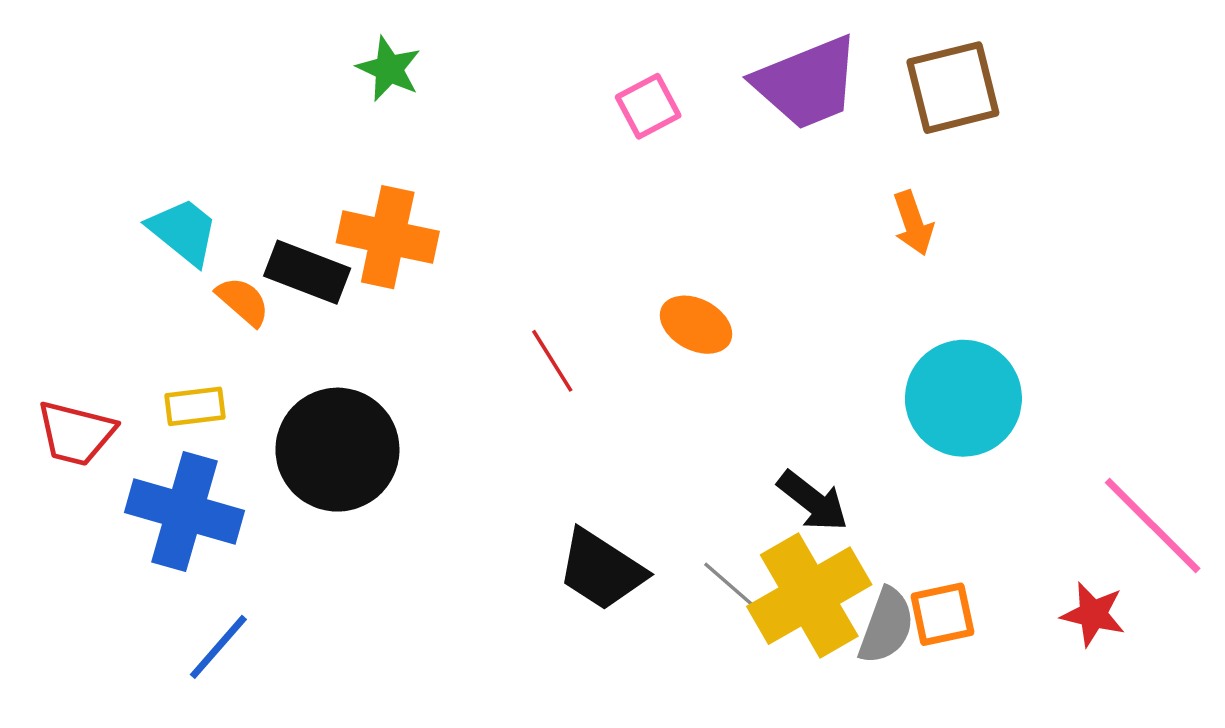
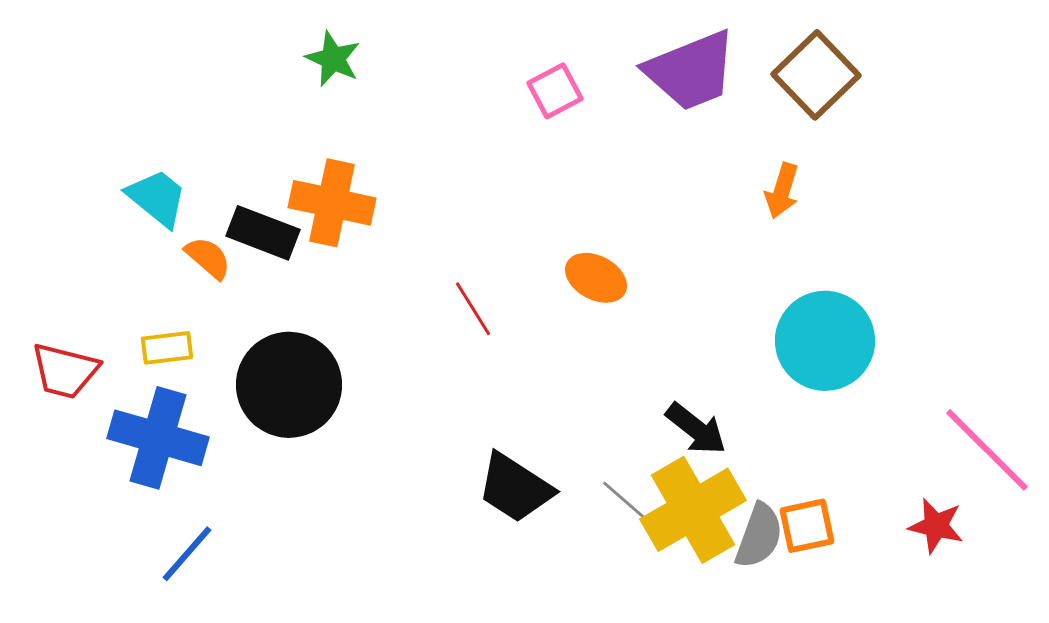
brown square: (953, 88) -> (816, 75), turned -30
orange arrow: (913, 223) -> (782, 191), turned 36

